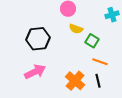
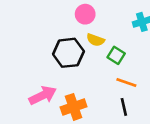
black hexagon: (38, 39) -> (68, 53), moved
orange cross: (75, 81) -> (74, 107), moved, turned 30

